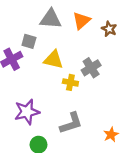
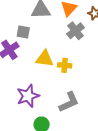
yellow triangle: (54, 60) -> (45, 59), moved
gray cross: (91, 68) -> (76, 31), moved

